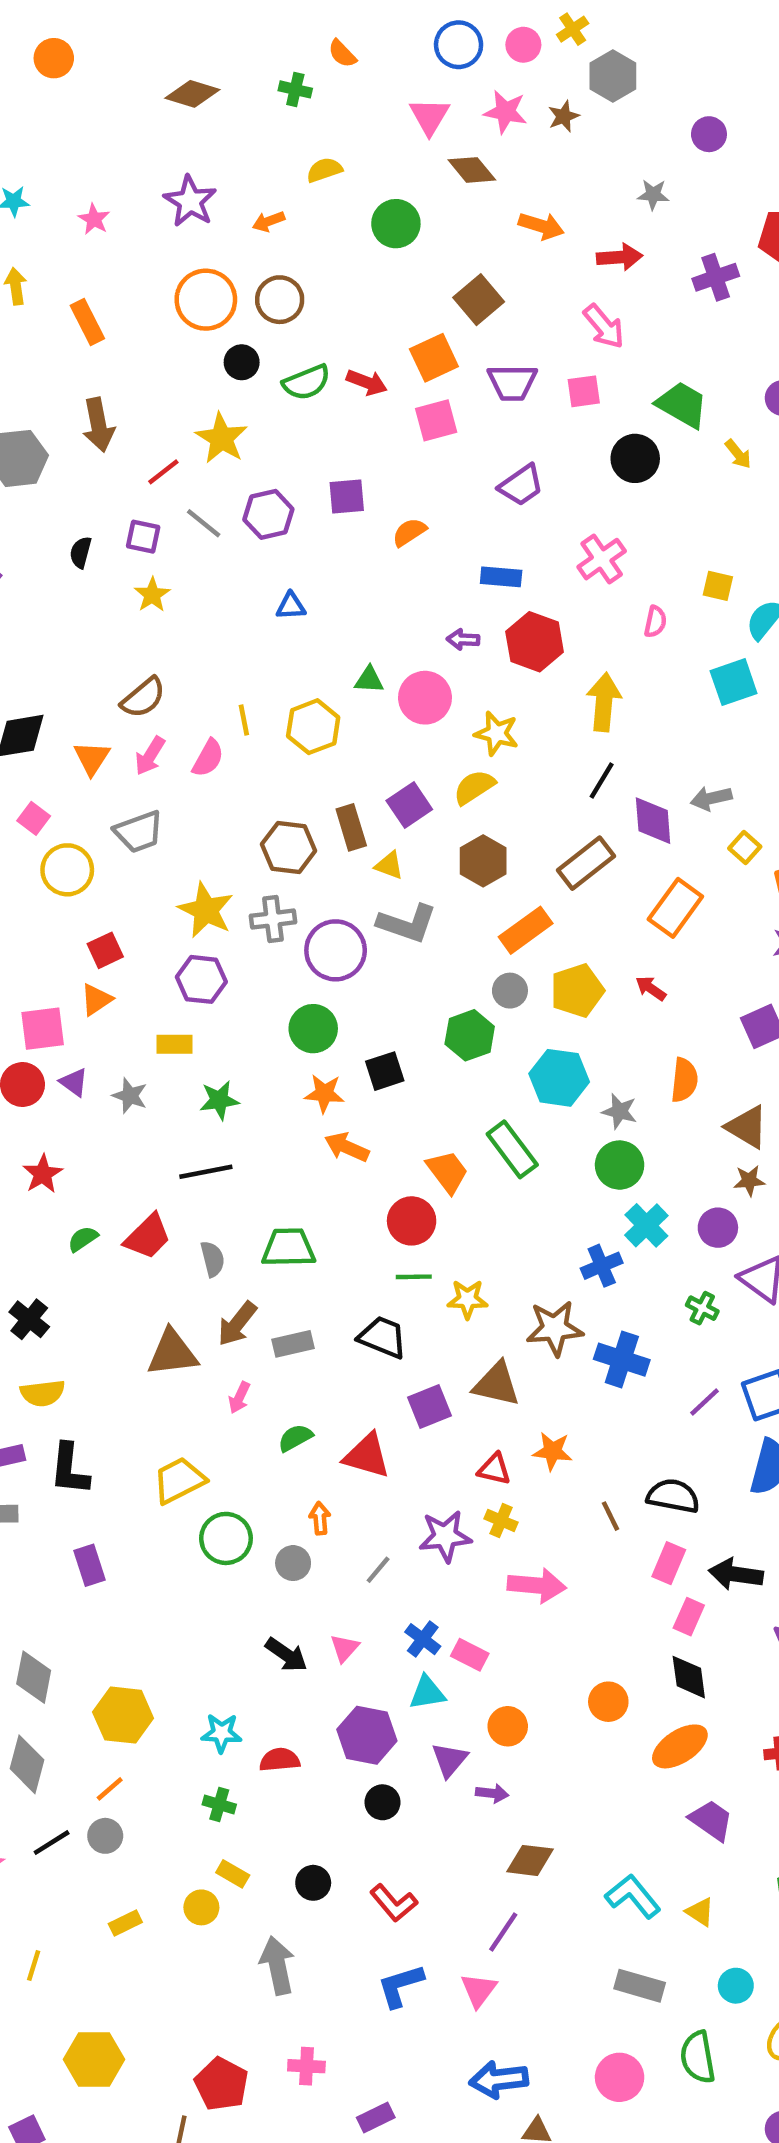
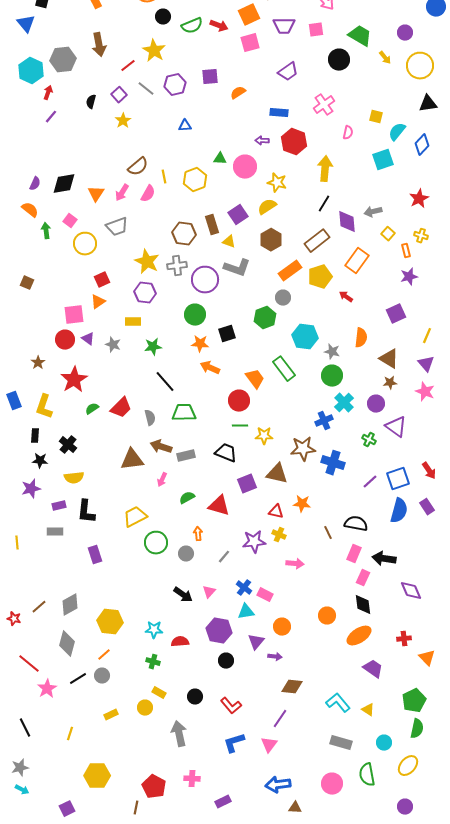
purple square: (143, 537) -> (119, 95), turned 35
brown semicircle: (143, 698) -> (138, 167), moved
yellow pentagon: (577, 991) -> (320, 277), moved
black line: (206, 1172) -> (165, 382), moved, turned 60
red star: (43, 1174) -> (74, 380), size x1.5
brown arrow: (237, 1324) -> (161, 447), turned 70
pink arrow: (537, 1585) -> (295, 564), size x0.7
gray diamond: (34, 1677) -> (70, 605), turned 50

